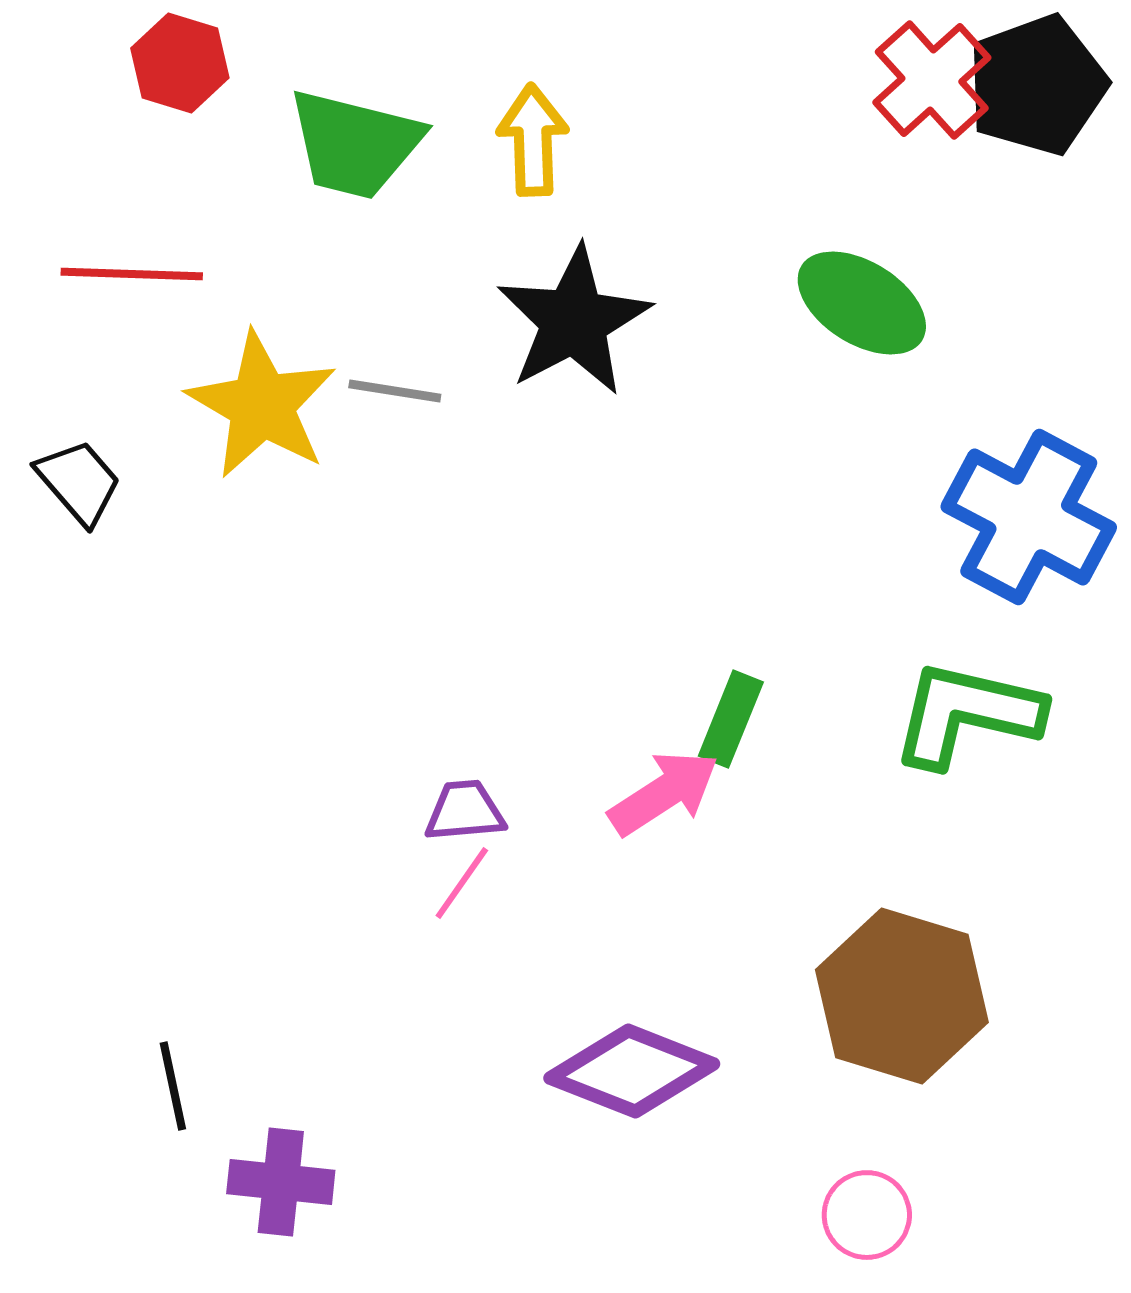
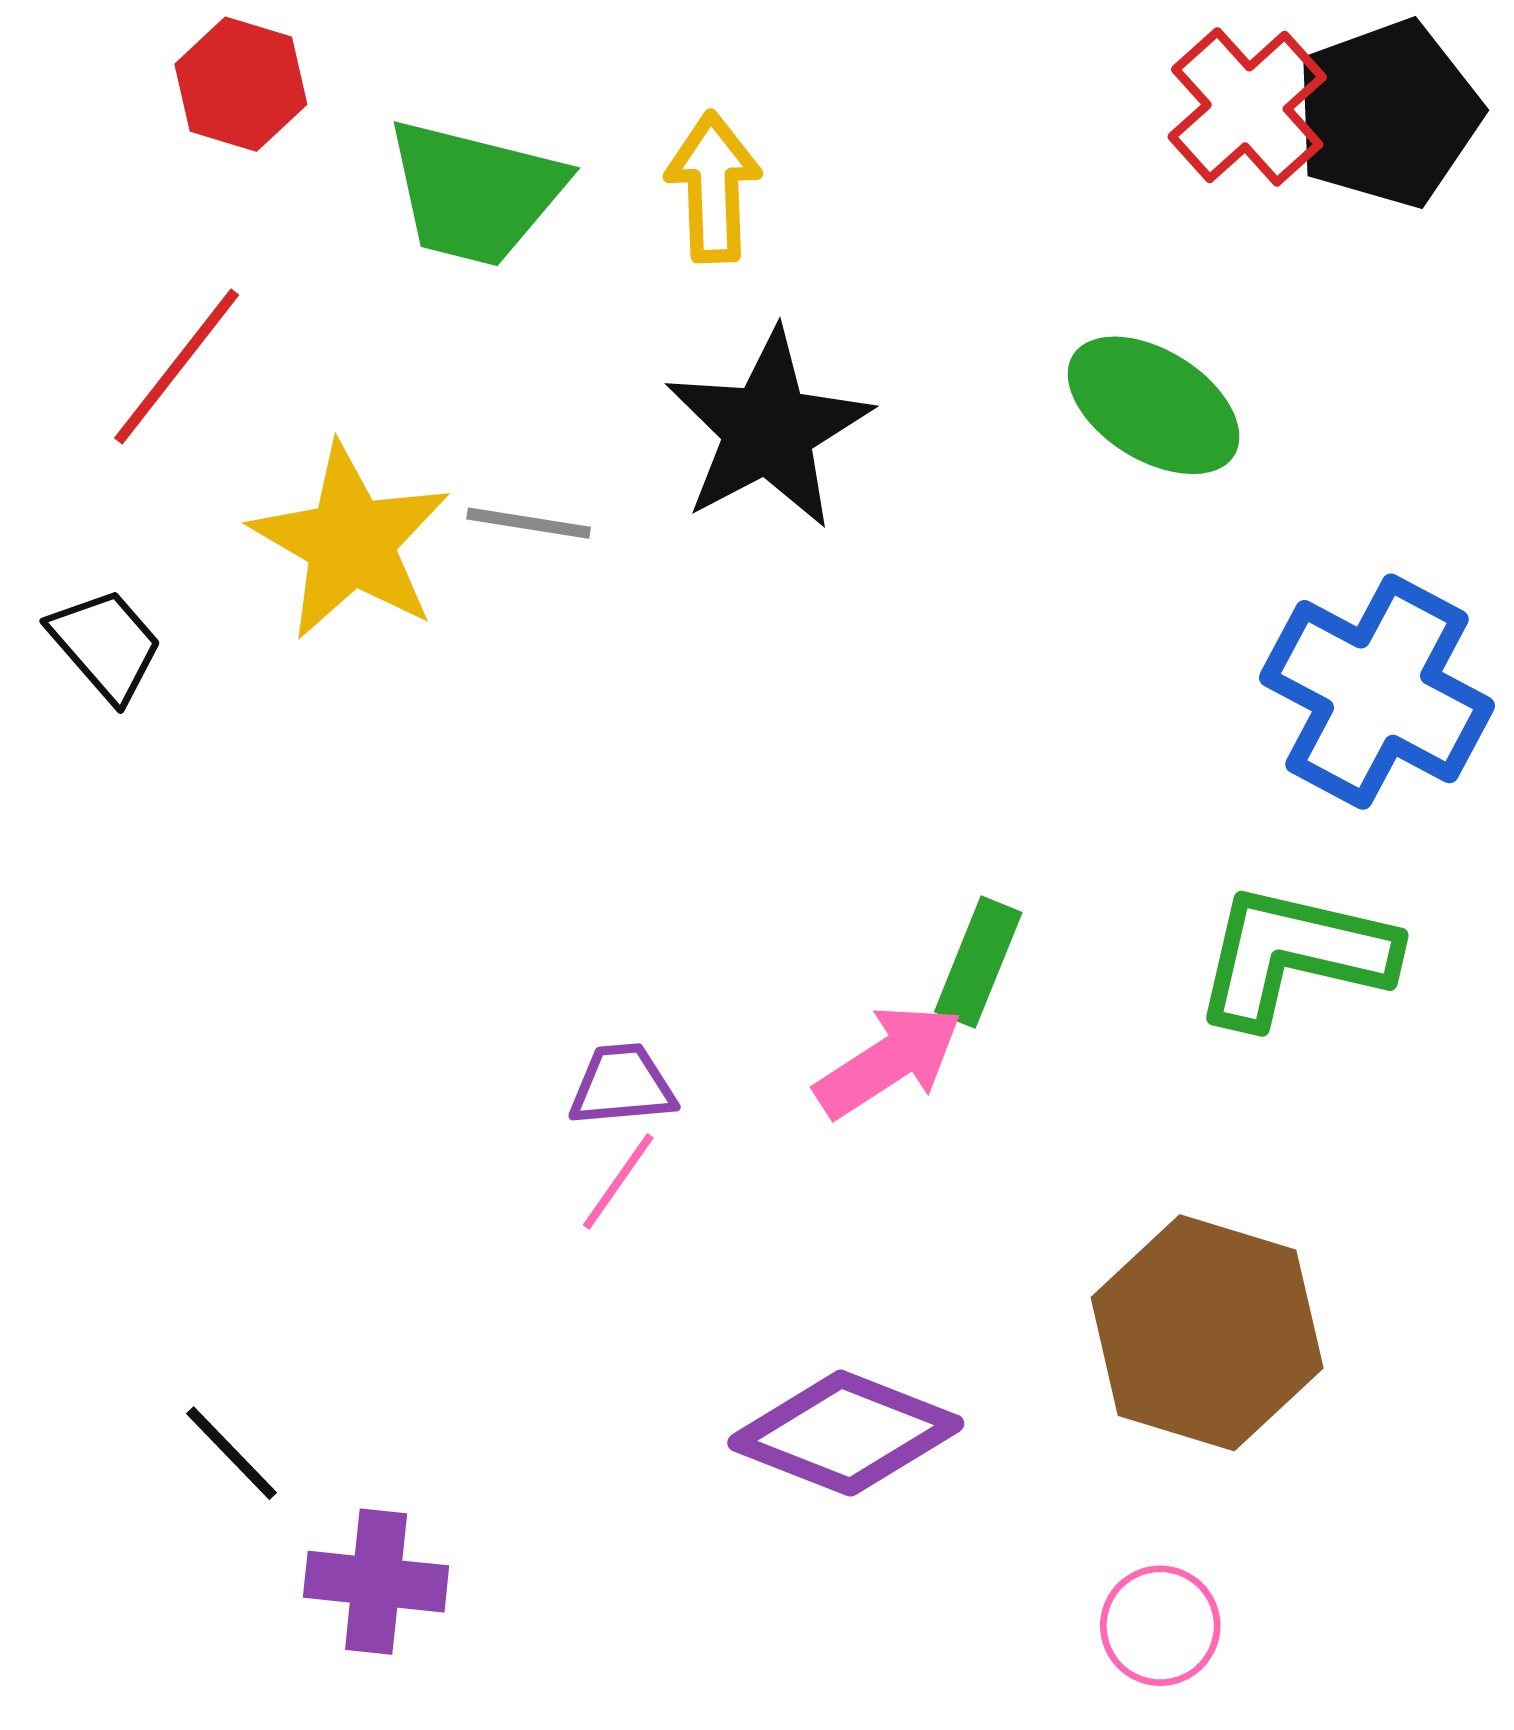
red line: (132, 274) -> (177, 367), turned -54
black line: (173, 1086) -> (232, 1453), turned -32

